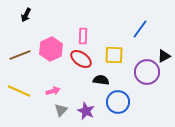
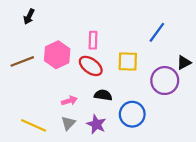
black semicircle: (101, 80) -> (103, 95), moved
yellow line: (19, 91) -> (34, 125), moved
pink arrow: (53, 91) -> (69, 101), moved

